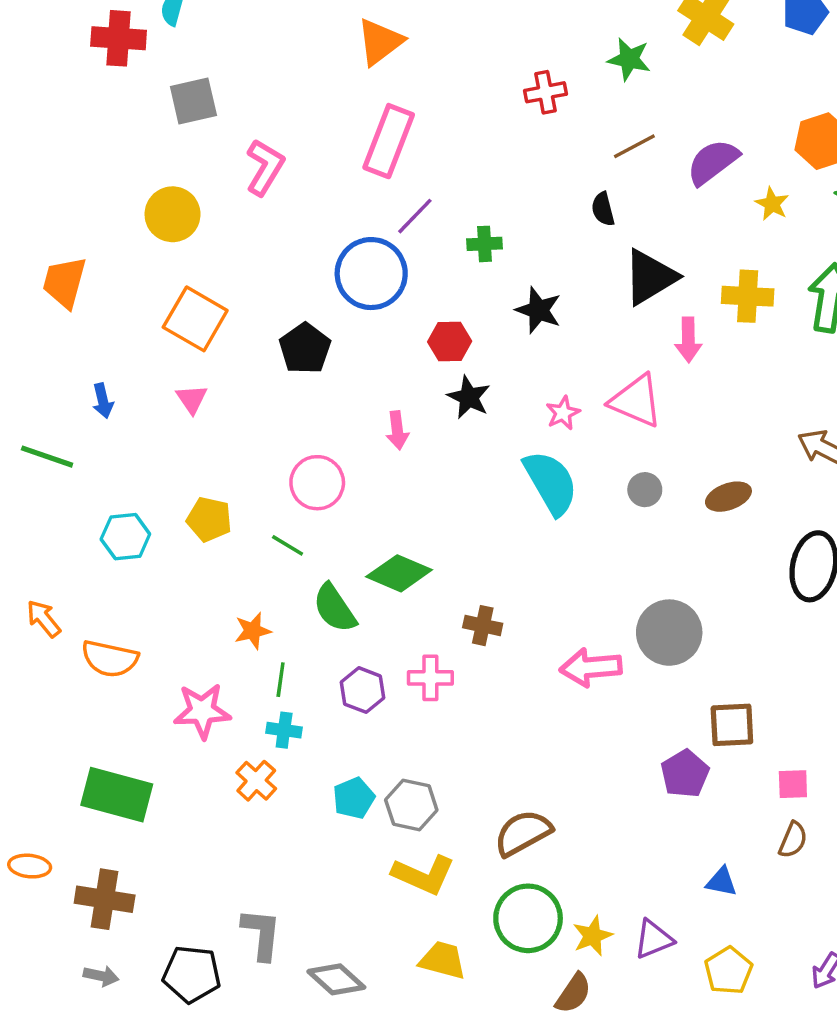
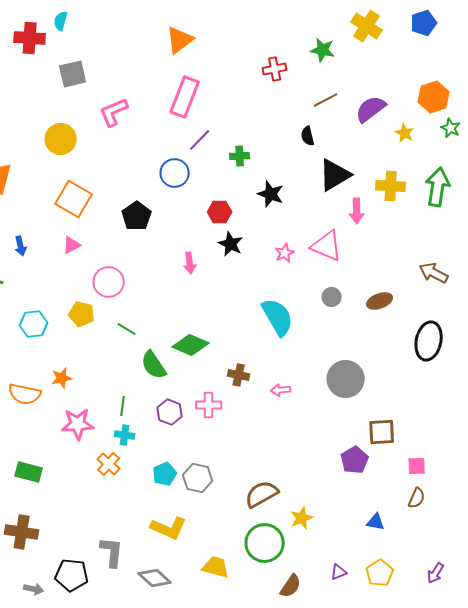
pink L-shape: (265, 167) -> (114, 112), turned -144
blue circle: (371, 274) -> (175, 173), size x0.7
pink triangle: (192, 399) -> (72, 245), turned 36
pink circle: (317, 483) -> (109, 282), moved
cyan semicircle: (551, 483) -> (278, 317), moved
orange star: (253, 631) -> (62, 378), moved
pink arrow: (591, 667) -> (281, 390), moved, size x0.6
green rectangle: (117, 795) -> (29, 472), size x0.7
yellow L-shape: (423, 875) -> (169, 528), moved
yellow star: (593, 936) -> (302, 518), moved
purple triangle: (654, 939) -> (339, 572), moved, size x0.7
gray arrow: (101, 976) -> (34, 589), moved

